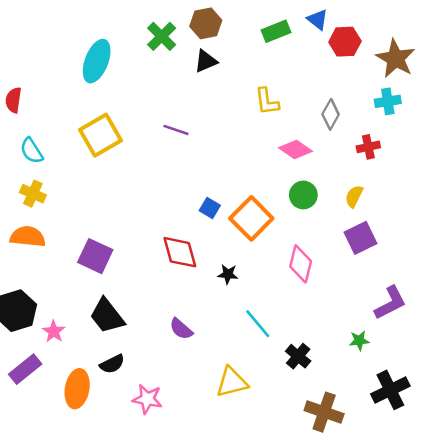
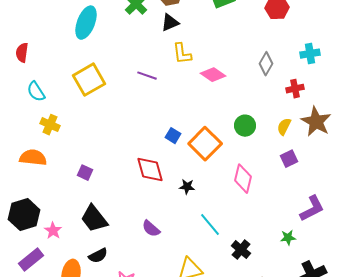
brown star: (396, 58) -> (316, 122), moved
yellow L-shape: (267, 101) -> (182, 54), moved
pink diamond: (295, 149) -> (213, 75), moved
yellow cross: (33, 194) -> (50, 125), moved
purple square: (360, 238) -> (289, 159), size x0.7
purple square: (95, 256) -> (85, 173), size x0.6

